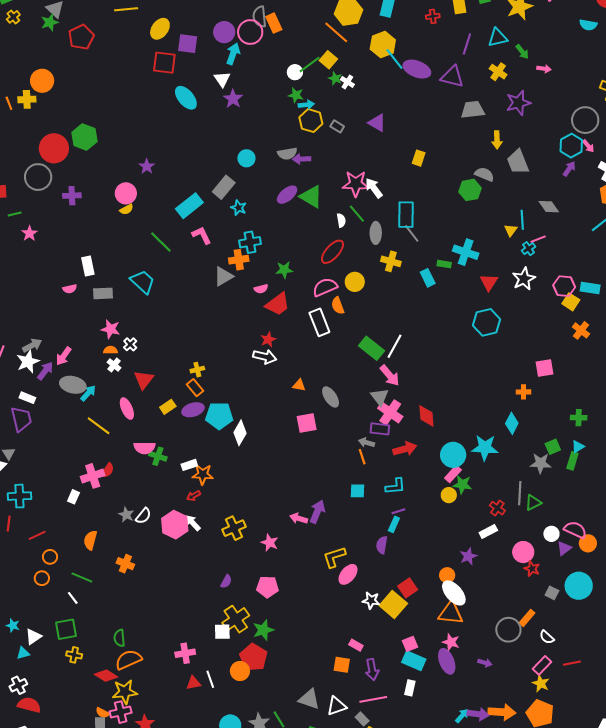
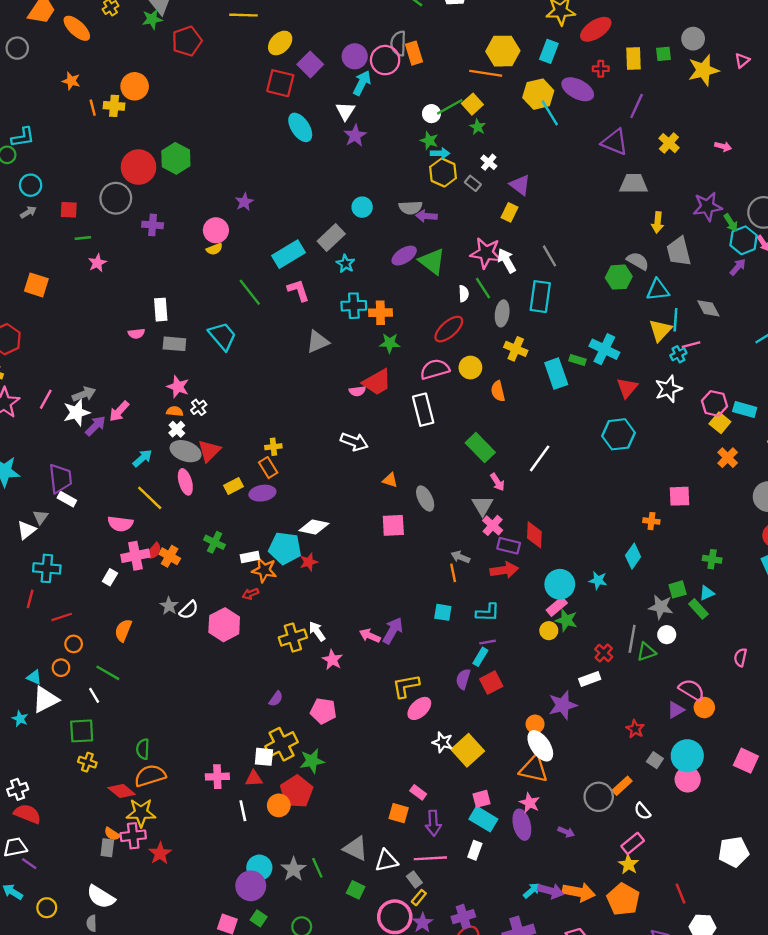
orange line: (336, 32) -> (486, 73), turned -40
cyan triangle: (498, 38) -> (658, 290), moved
purple square: (188, 44) -> (310, 64), turned 30
green arrow: (522, 52) -> (731, 223), moved
purple ellipse: (417, 69) -> (578, 89), moved
white cross: (347, 82) -> (489, 162), moved
purple star: (518, 103) -> (707, 207), moved
yellow rectangle: (419, 158) -> (509, 212), moved
yellow triangle: (511, 230) -> (660, 330), size x1.5
gray line: (412, 233) -> (550, 256), moved
orange cross: (239, 260) -> (380, 313), moved
cyan rectangle: (428, 278) -> (556, 374), size x1.4
pink semicircle: (261, 289) -> (357, 391), moved
orange semicircle: (338, 306) -> (498, 391), moved
red star: (268, 340) -> (309, 562), moved
white line: (394, 346) -> (540, 458), moved
pink arrow: (390, 375) -> (497, 482), size x0.7
gray ellipse: (73, 385) -> (186, 451), moved
white rectangle: (27, 398) -> (67, 499), moved
pink cross: (390, 412) -> (493, 525), size x0.7
cyan pentagon: (219, 416) -> (285, 548), moved
purple rectangle: (380, 429) -> (509, 546), moved
white diamond: (240, 433) -> (314, 527), turned 65
pink semicircle: (145, 448) -> (120, 524), moved
cyan star: (485, 448) -> (598, 580), size x0.6
green rectangle: (572, 461) -> (698, 609), turned -66
white arrow: (193, 523) -> (317, 631), moved
white circle: (551, 534) -> (667, 635), moved
pink circle: (523, 552) -> (688, 779), moved
purple star: (468, 556) -> (563, 705), size x1.4
orange cross: (125, 564) -> (170, 556), moved
red square: (408, 588) -> (491, 683), moved
white triangle: (33, 637) -> (45, 699), moved, size x1.4
cyan triangle: (23, 653) -> (34, 677), moved, turned 32
red line: (572, 663) -> (680, 894), moved, turned 72
red triangle: (193, 683) -> (254, 778), moved

